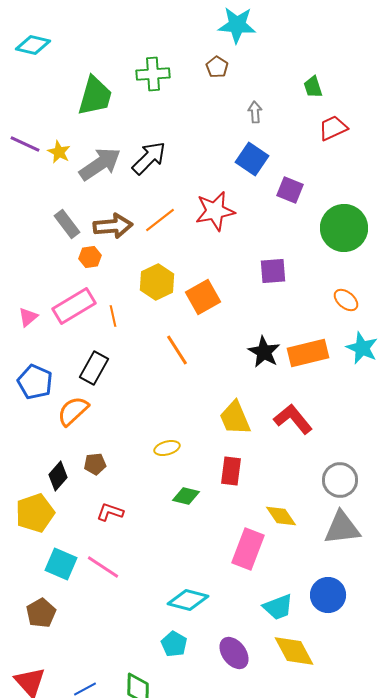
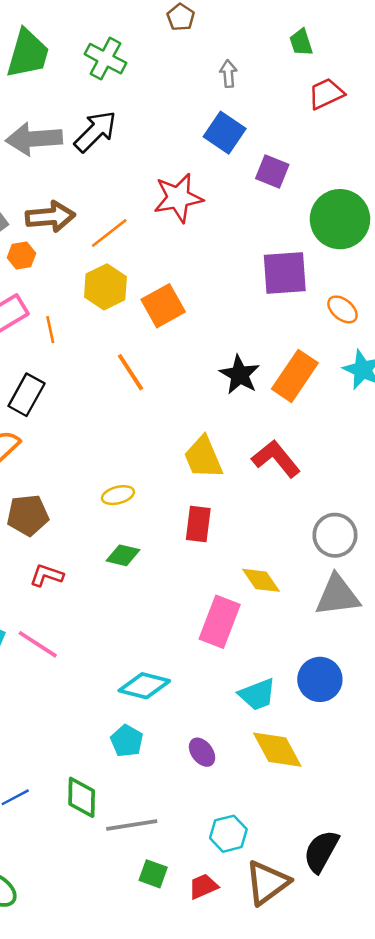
green cross: (153, 74) -> (105, 59), moved, turned 32
gray arrow: (100, 164) -> (34, 139), turned -150
orange line: (160, 220) -> (109, 233), moved
purple square: (273, 271) -> (285, 273), moved, size x1.4
orange rectangle: (308, 353) -> (295, 376), turned -42
brown pentagon: (95, 464) -> (28, 515), size x1.5
green diamond: (186, 496) -> (123, 555), moved
purple ellipse: (234, 653) -> (202, 752), size x0.7

